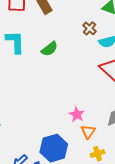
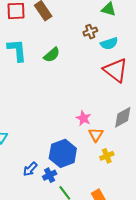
brown cross: (89, 28) -> (90, 32), turned 32

